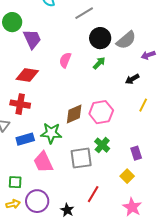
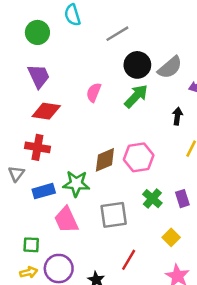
green circle: (12, 22) -> (37, 32), moved
purple trapezoid: (32, 39) -> (39, 76), moved
green arrow: (99, 63) -> (136, 96), size x1.5
black arrow: (132, 79) -> (177, 116), turned 128
green cross: (102, 145) -> (152, 199), moved
purple rectangle: (136, 153) -> (182, 199), moved

